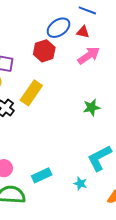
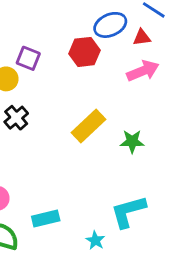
red triangle: (83, 32) -> (142, 37), turned -32
yellow rectangle: (31, 93) -> (88, 126), moved

